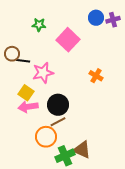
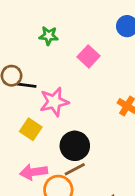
pink square: (68, 40) -> (89, 56), size x0.7
pink arrow: (28, 107) -> (34, 172), moved

